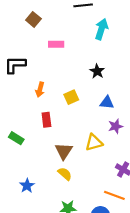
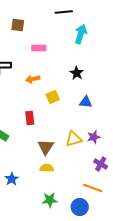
brown square: (33, 19) -> (18, 25), turned -32
orange arrow: (40, 90) -> (33, 79), moved, turned 64
purple star: (116, 126) -> (94, 137), moved
yellow semicircle: (65, 174) -> (47, 168), turned -40

